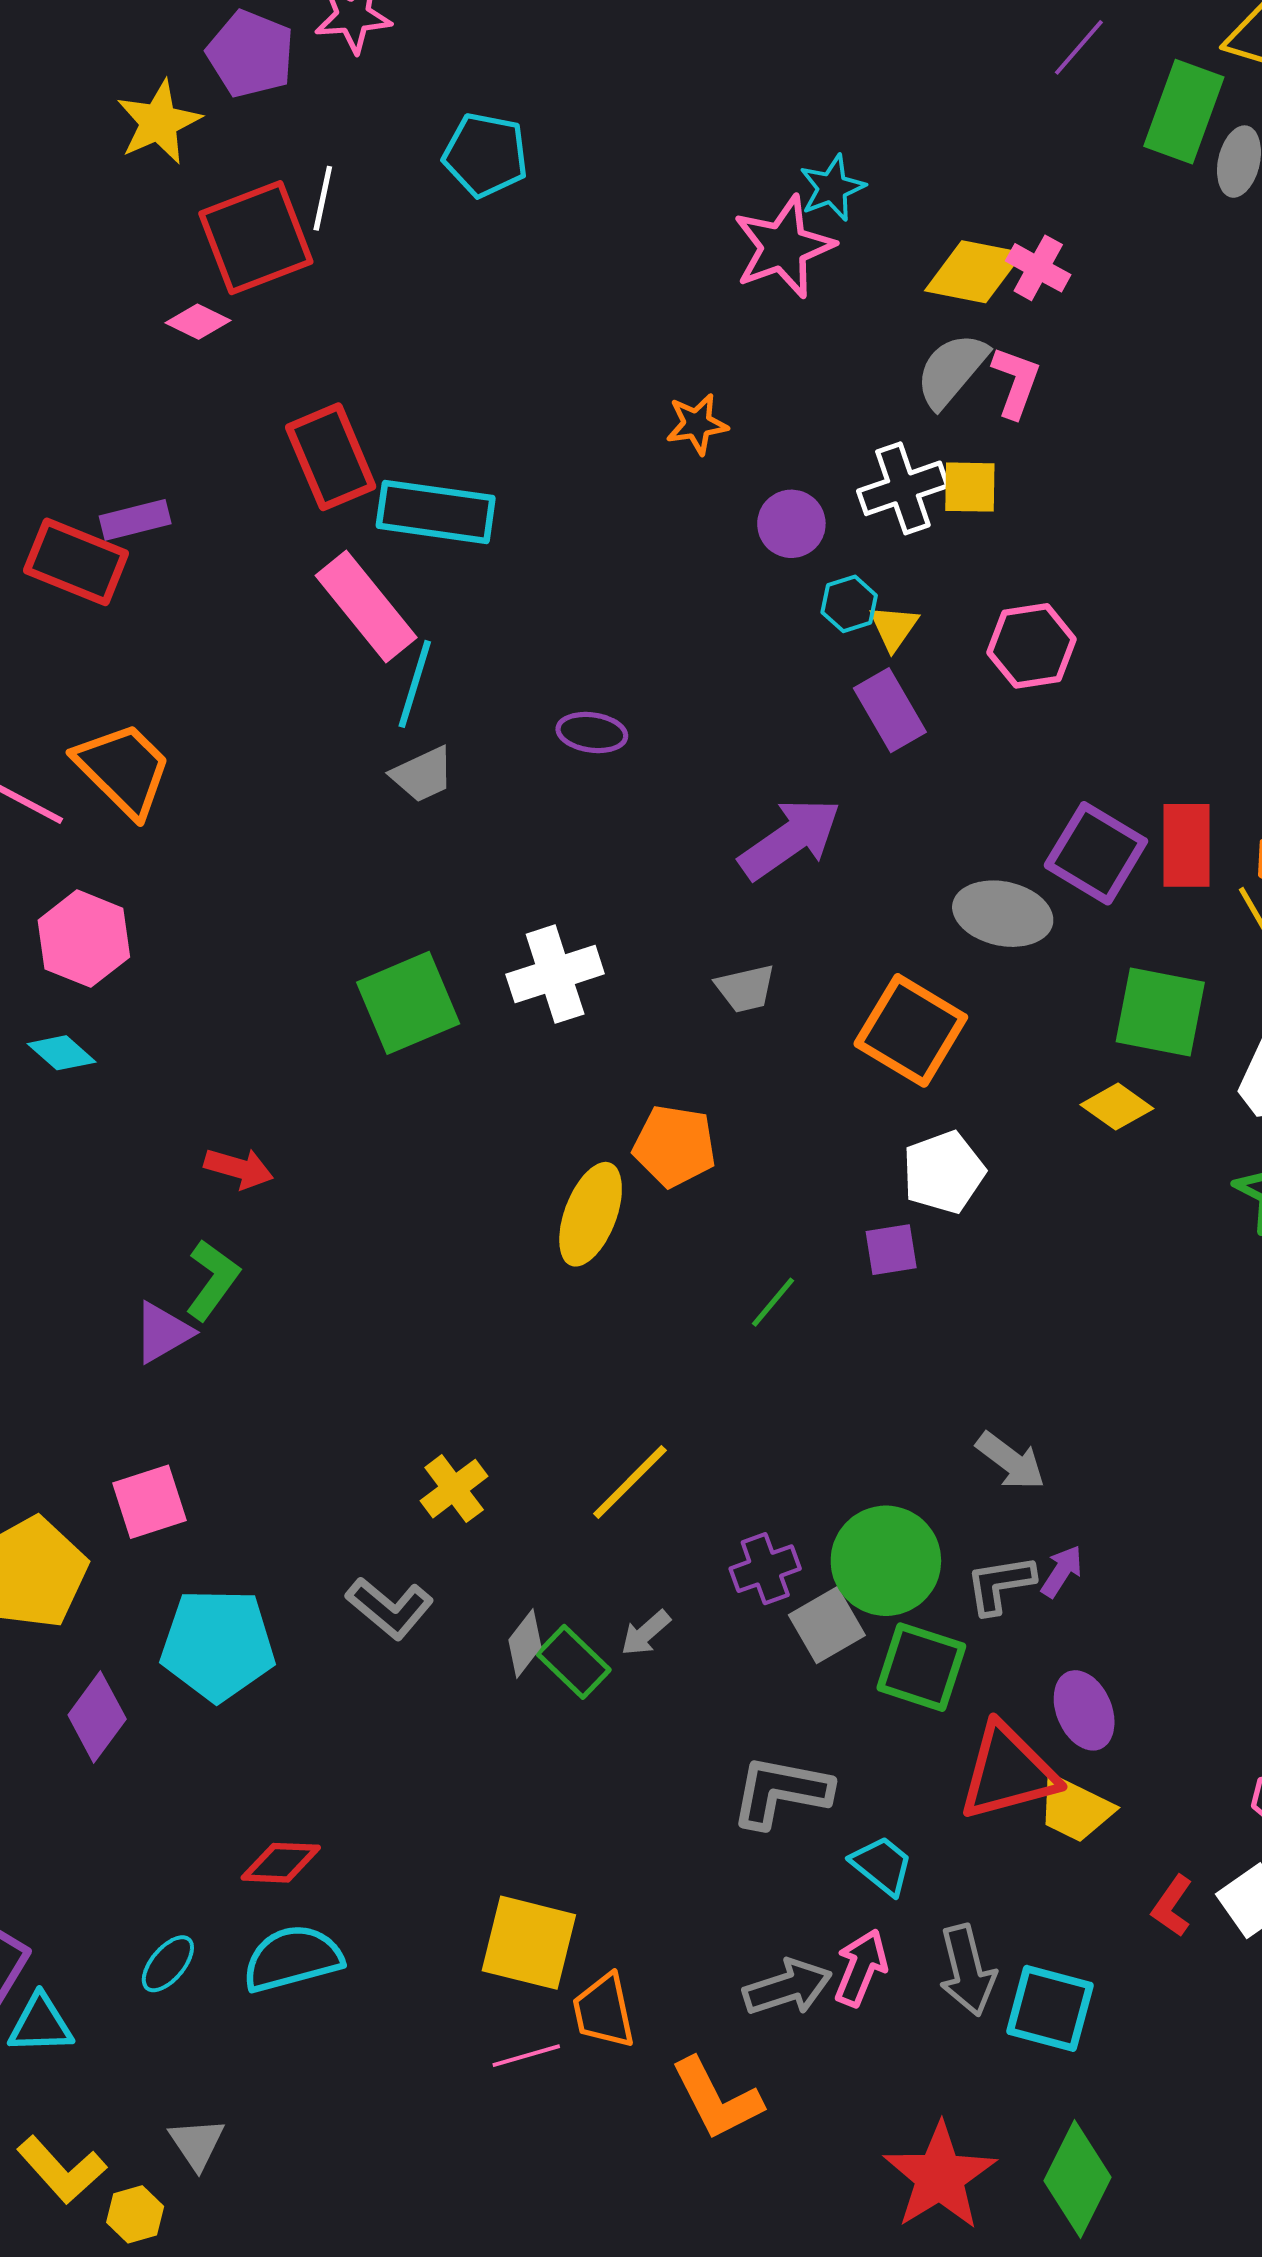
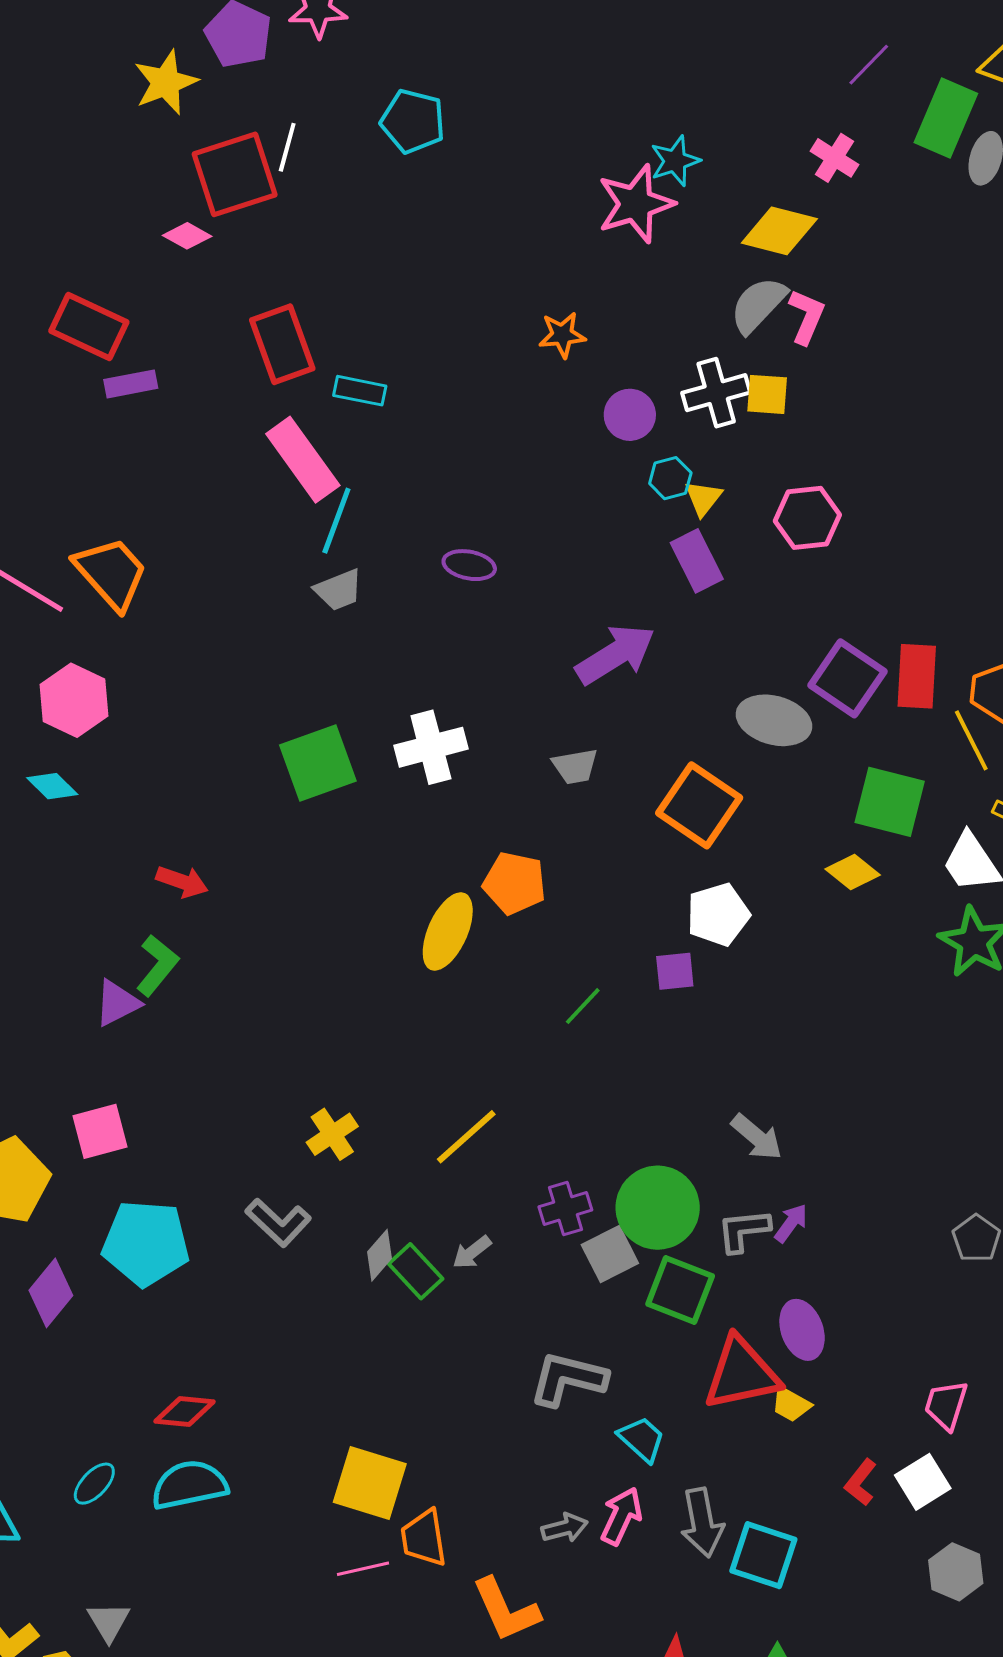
pink cross: (1038, 268) -> (834, 158), moved
cyan rectangle: (436, 512) -> (360, 391), size x0.6
red rectangle: (76, 562) -> (89, 326), moved
yellow trapezoid: (1075, 1809) -> (791, 1404), size x0.7
gray arrow: (787, 1987) -> (565, 1528), size x0.7

